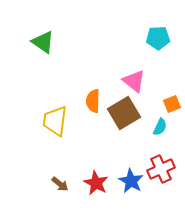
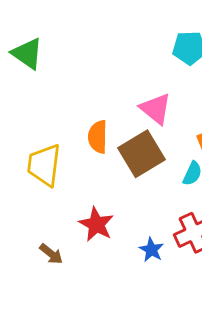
blue star: (131, 181) -> (151, 250), size x0.7
red star: (96, 183) -> (96, 224), moved

